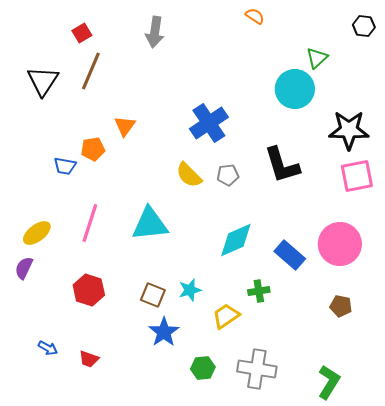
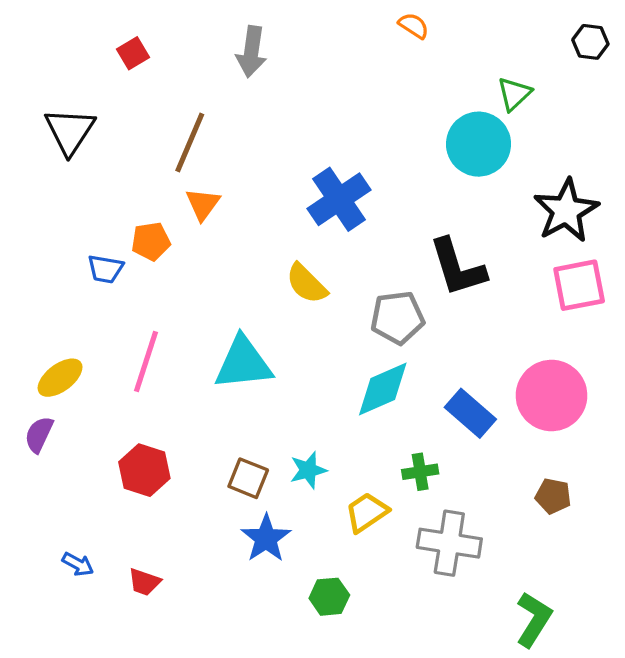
brown line: (91, 71) -> (190, 142), moved
black star: (349, 130) -> (566, 211), turned -30
gray pentagon: (228, 175) -> (397, 318), moved, size x1.5
gray cross: (257, 369) -> (449, 543), moved

